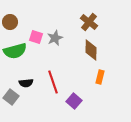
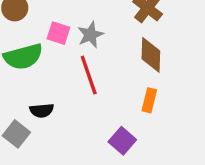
orange rectangle: (100, 77) -> (149, 100), moved
red line: (53, 82) -> (89, 75), moved

